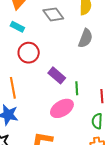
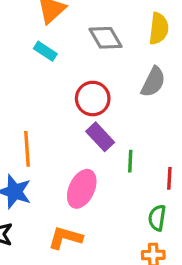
red circle: (29, 53) -> (93, 99), moved
pink ellipse: (62, 108) -> (82, 189), moved, turned -40

